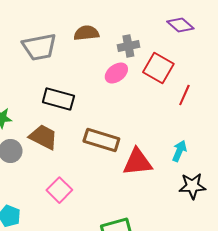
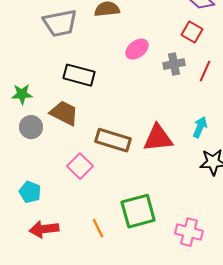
gray cross: (128, 46) -> (174, 64), moved
red square: (158, 68) -> (192, 32), moved, size x0.7
brown rectangle: (101, 140) -> (113, 140), moved

